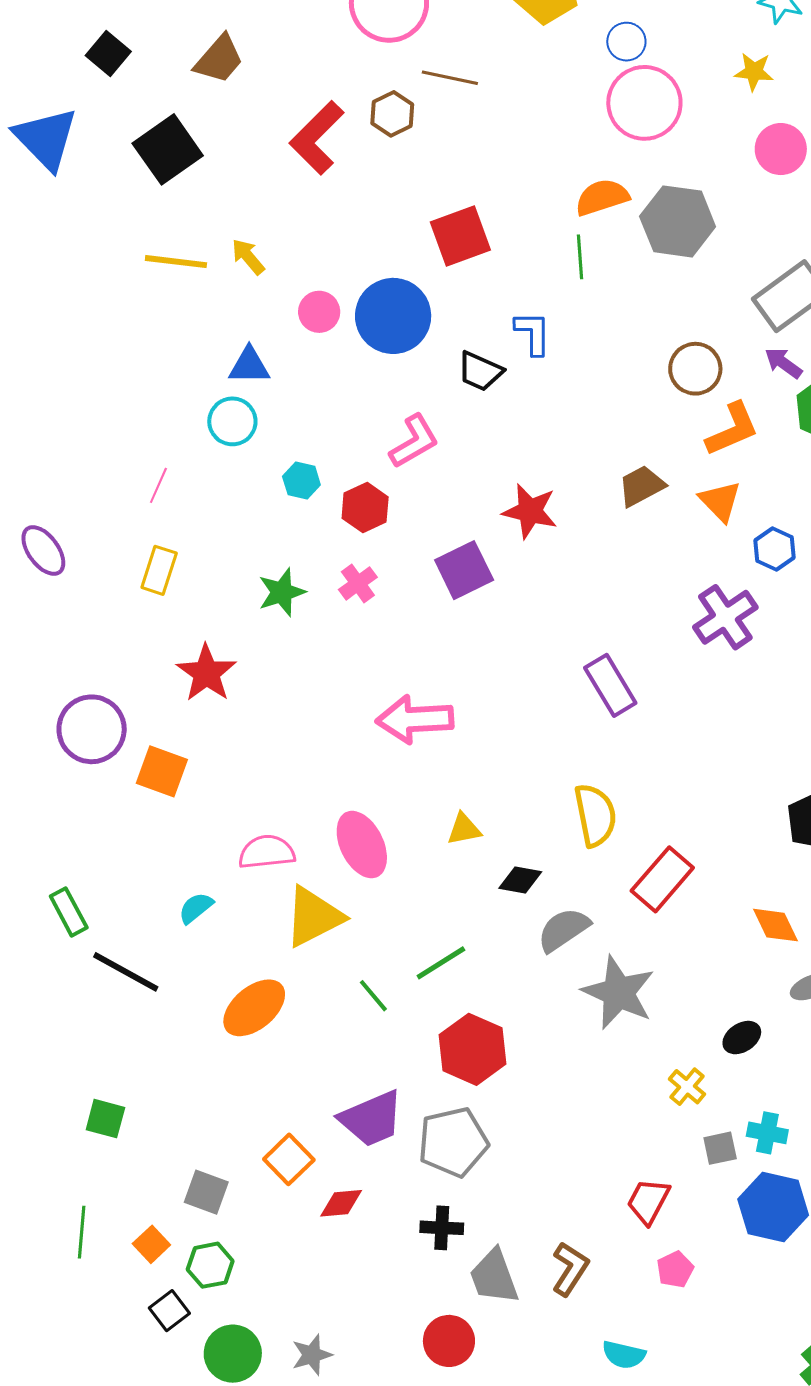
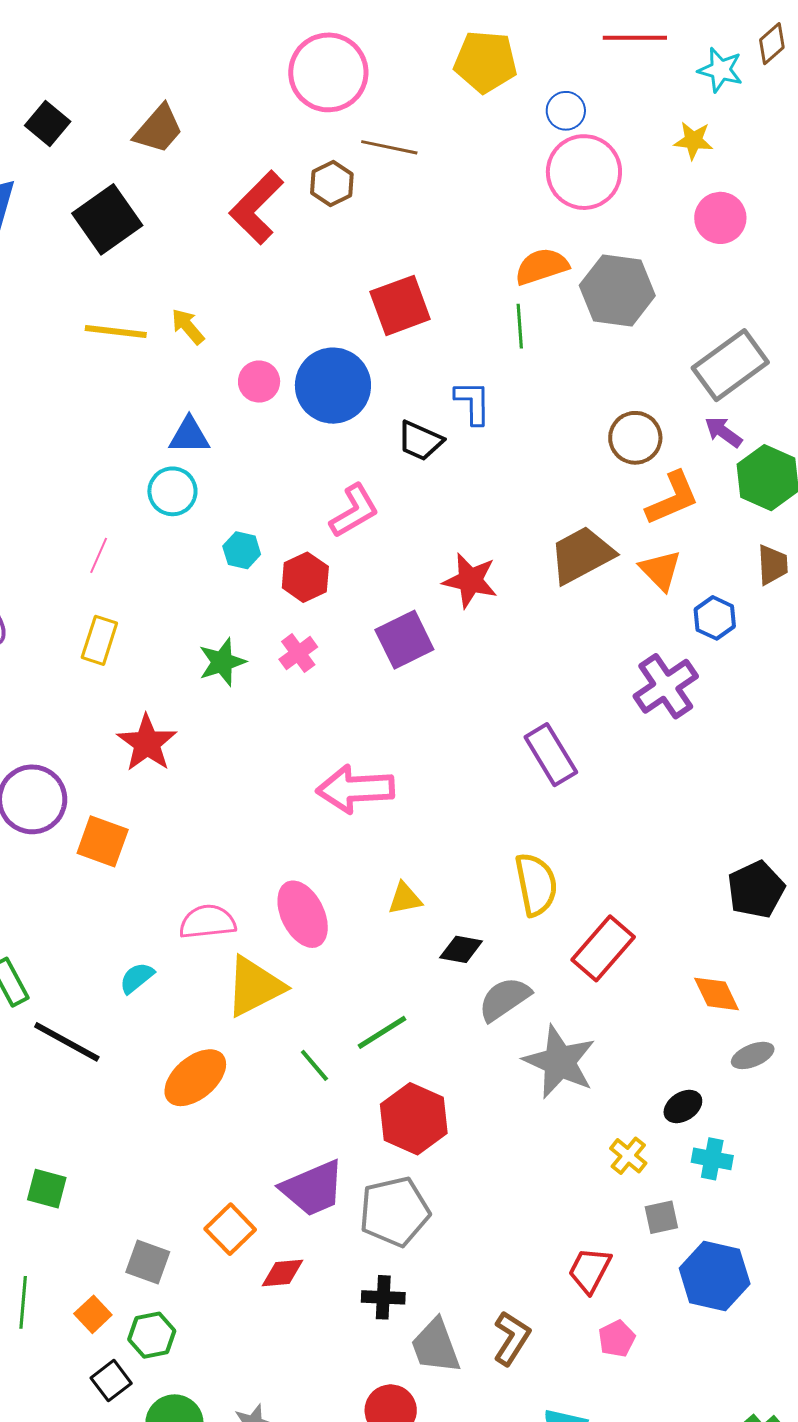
brown trapezoid: (641, 486) -> (582, 555), size x1.4
cyan cross: (767, 1133) -> (712, 1159), moved

